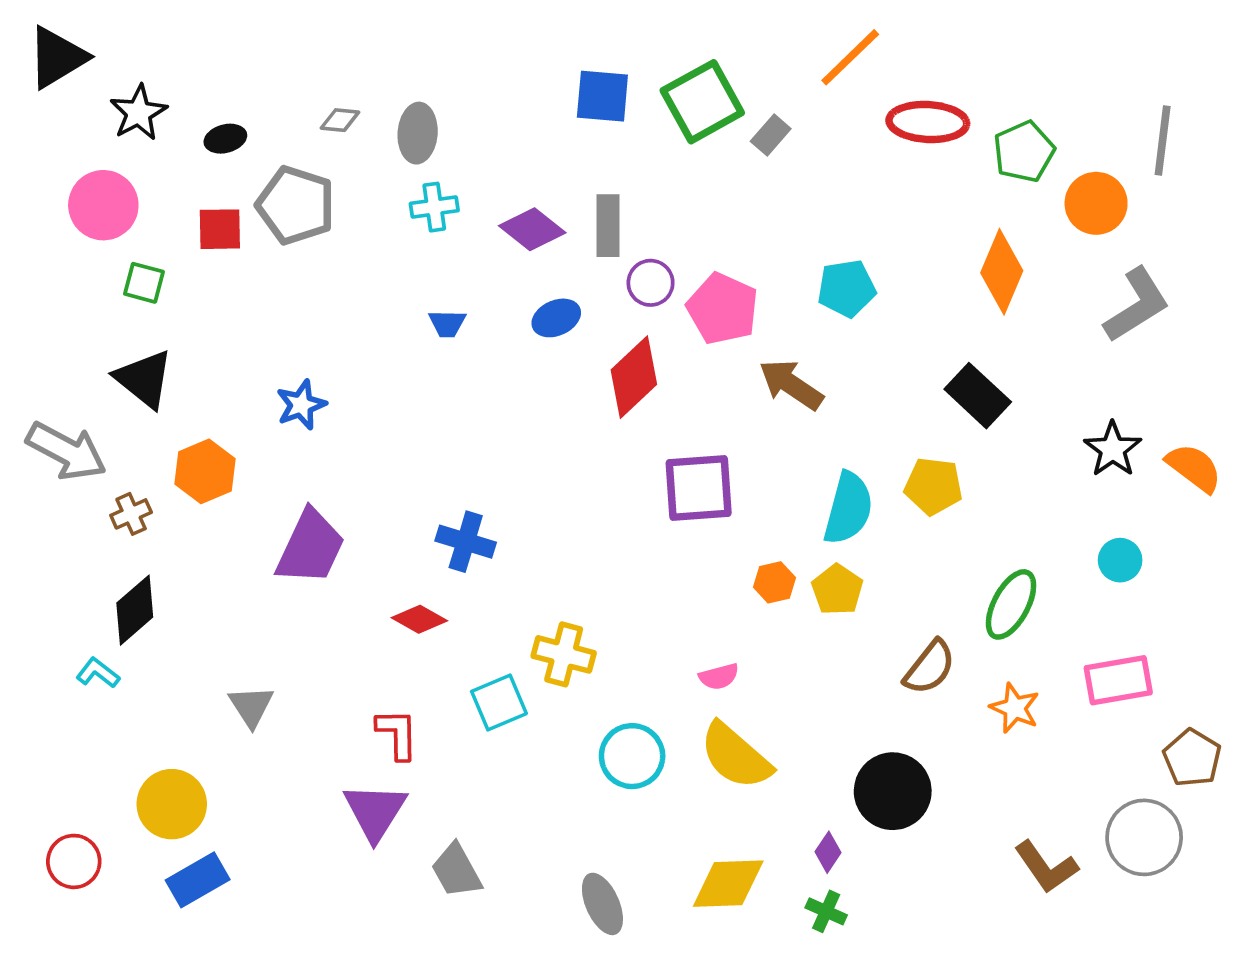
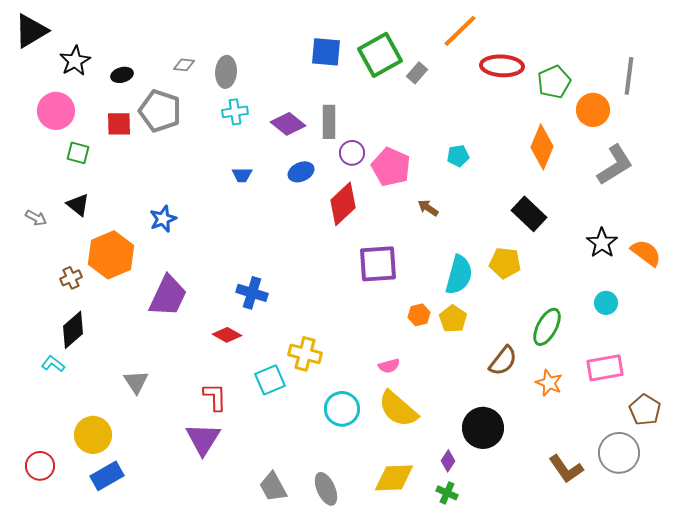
cyan pentagon: (846, 288) -> (458, 156), size x0.7
black triangle: (144, 379) -> (78, 205), size x0.7
brown arrow: (791, 384) -> (428, 208), size x0.6
gray arrow: (66, 451) -> (36, 218), moved, size x0.5
orange hexagon: (205, 471) -> (111, 255), size x1.4
gray trapezoid: (456, 871) -> (273, 487), moved

